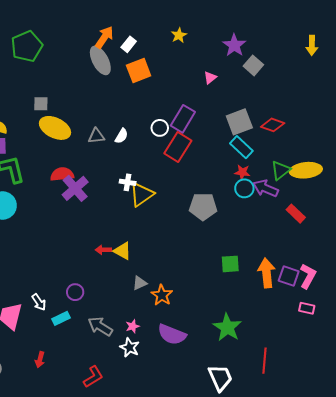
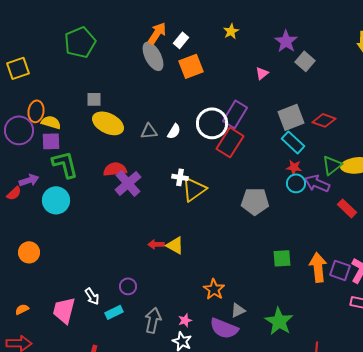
white circle: (160, 128) -> (212, 123), size x1.8
gray triangle: (140, 283) -> (238, 310), moved
gray arrow: (100, 326) -> (153, 320), turned 70

